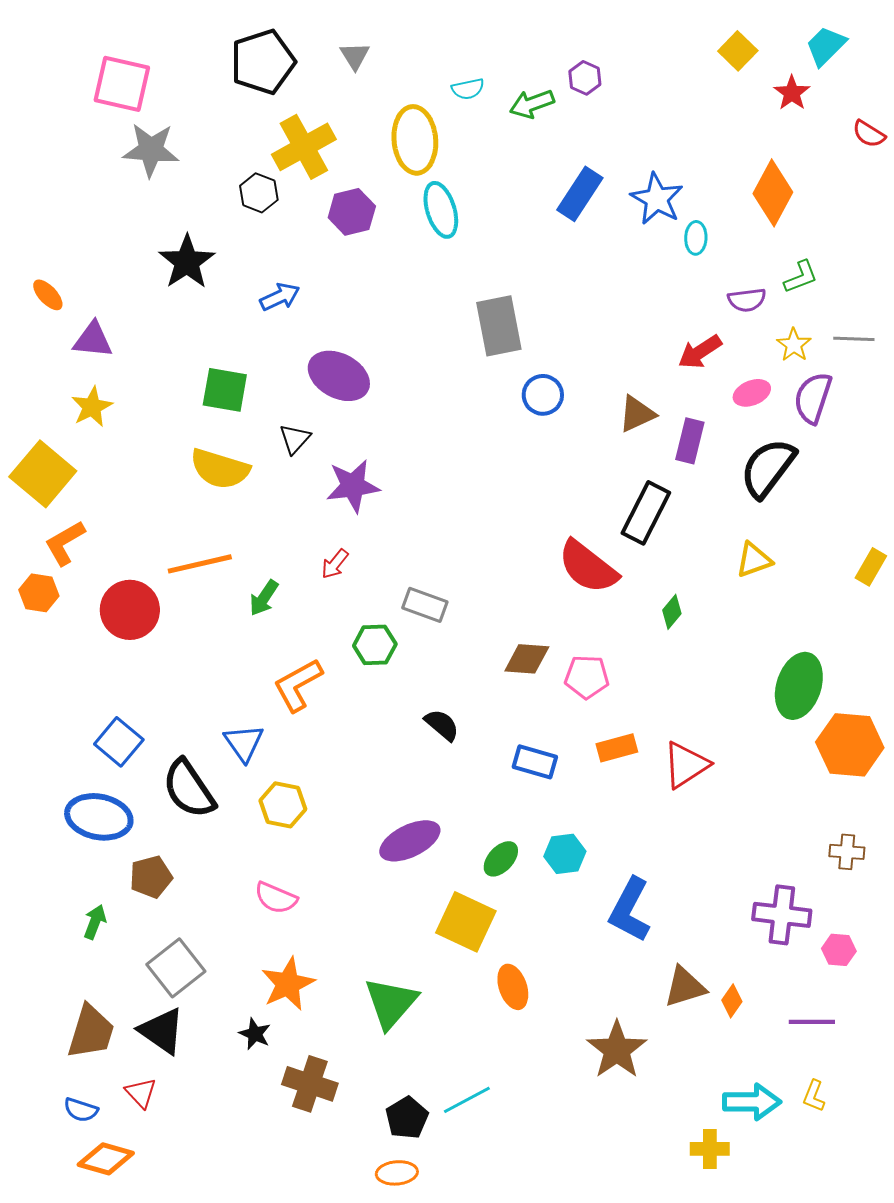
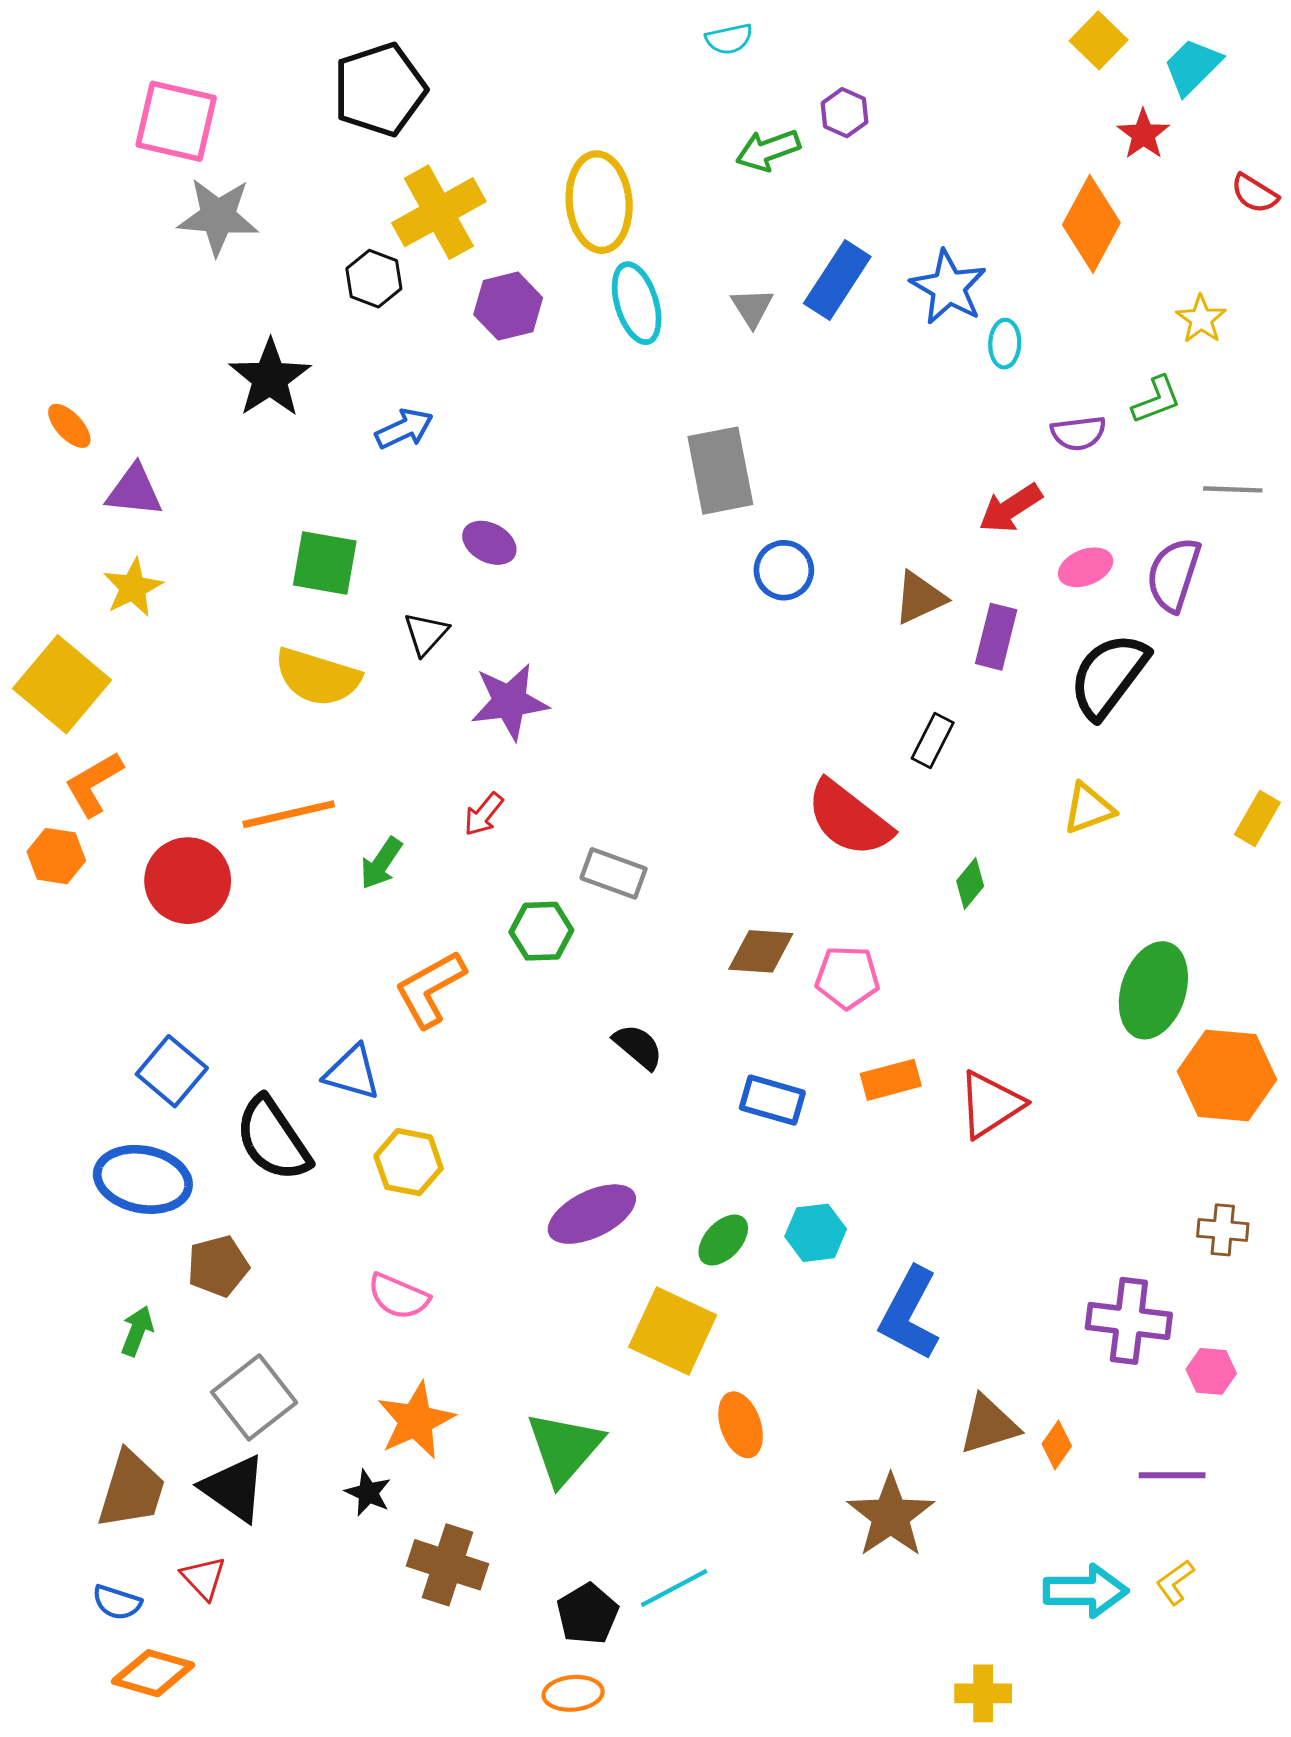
yellow square: (738, 51) -> (1099, 40), moved
gray triangle: (355, 56) -> (752, 307), moved
cyan semicircle: (468, 89) -> (729, 39), moved
orange diamond: (773, 193) -> (1091, 224), moved
yellow star: (794, 345) -> (1201, 319), moved
purple ellipse: (339, 376) -> (489, 543), size x0.6
black rectangle: (646, 513) -> (933, 741), size x0.6
blue triangle: (244, 743) -> (352, 1073), turned -39
yellow L-shape: (814, 1096) -> (1175, 1582), turned 32
yellow cross: (710, 1149) -> (983, 1693), moved

